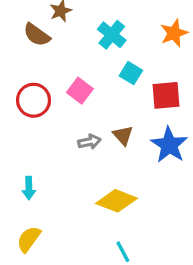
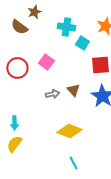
cyan cross: (112, 35) -> (66, 27), turned -30
cyan square: (131, 73) -> (82, 43), moved
yellow semicircle: (29, 239) -> (14, 144), moved

